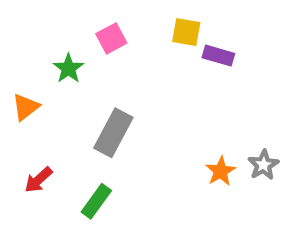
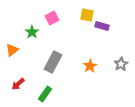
gray star: (263, 165) -> (121, 64), moved
orange star: (221, 171) -> (90, 66), moved

